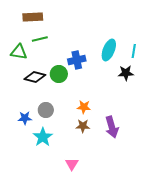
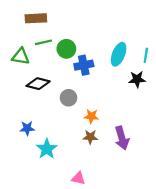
green circle: (59, 74) -> (66, 49), moved
gray circle: (46, 110) -> (69, 98), moved
pink triangle: (72, 164) -> (78, 178), turned -48

